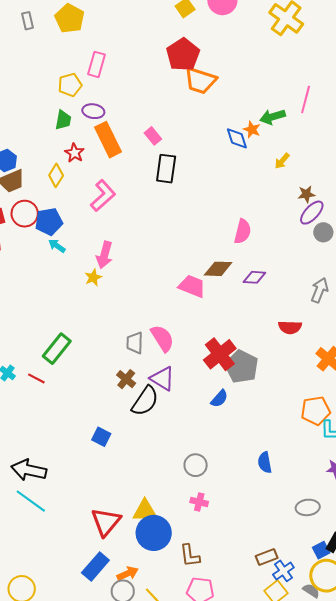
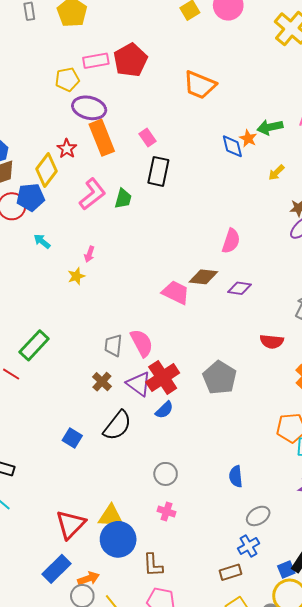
red pentagon: (183, 54) -> (130, 60), moved
pink rectangle: (97, 64) -> (96, 61), turned 60
purple ellipse: (93, 111) -> (89, 108), size x1.5
green trapezoid: (63, 120) -> (123, 199), moved
yellow diamond: (56, 175) -> (47, 170), size x1.4
blue pentagon: (49, 222) -> (31, 197), moved
pink arrow: (104, 255) -> (89, 254), size x0.6
red cross: (220, 354) -> (163, 378), moved
blue semicircle: (219, 399) -> (164, 410), moved
black semicircle: (145, 401) -> (117, 426), moved
gray ellipse: (308, 507) -> (258, 516), moved, turned -30
blue cross: (283, 571) -> (248, 546), moved

